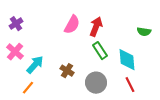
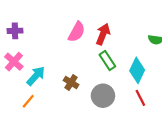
purple cross: (16, 24) -> (15, 31), turned 32
cyan diamond: (127, 60) -> (137, 70), turned 30

